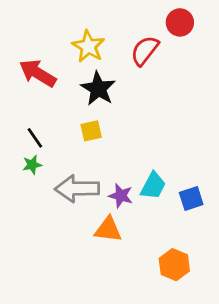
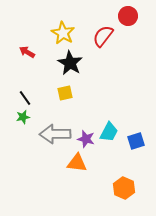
red arrow: (38, 73) -> (27, 52), size x0.6

